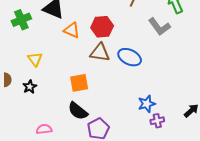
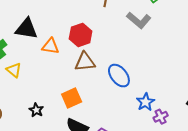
blue ellipse: (130, 57) -> (119, 76), moved, turned 40
yellow triangle: (35, 59) -> (14, 70), moved
black star: (30, 87) -> (36, 110), moved

